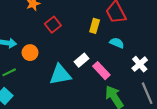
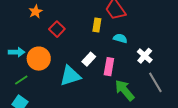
orange circle: (30, 53) -> (39, 59), size x1.5
pink rectangle: (101, 71) -> (109, 67), turned 60

